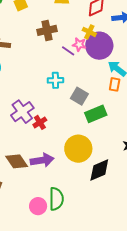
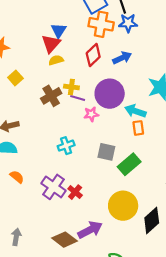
yellow cross: (89, 32) -> (71, 87), moved
pink star: (79, 45) -> (91, 114), moved
purple line: (68, 51) -> (78, 98), moved
cyan cross: (55, 80) -> (66, 146), moved

